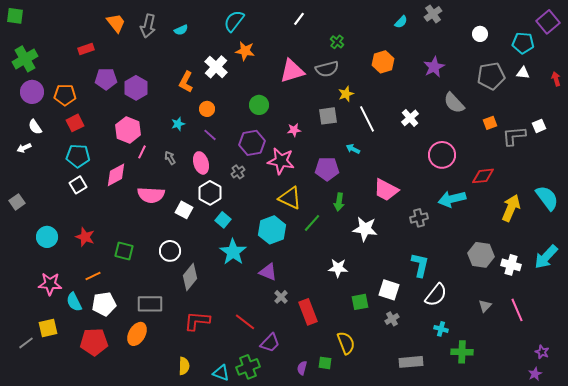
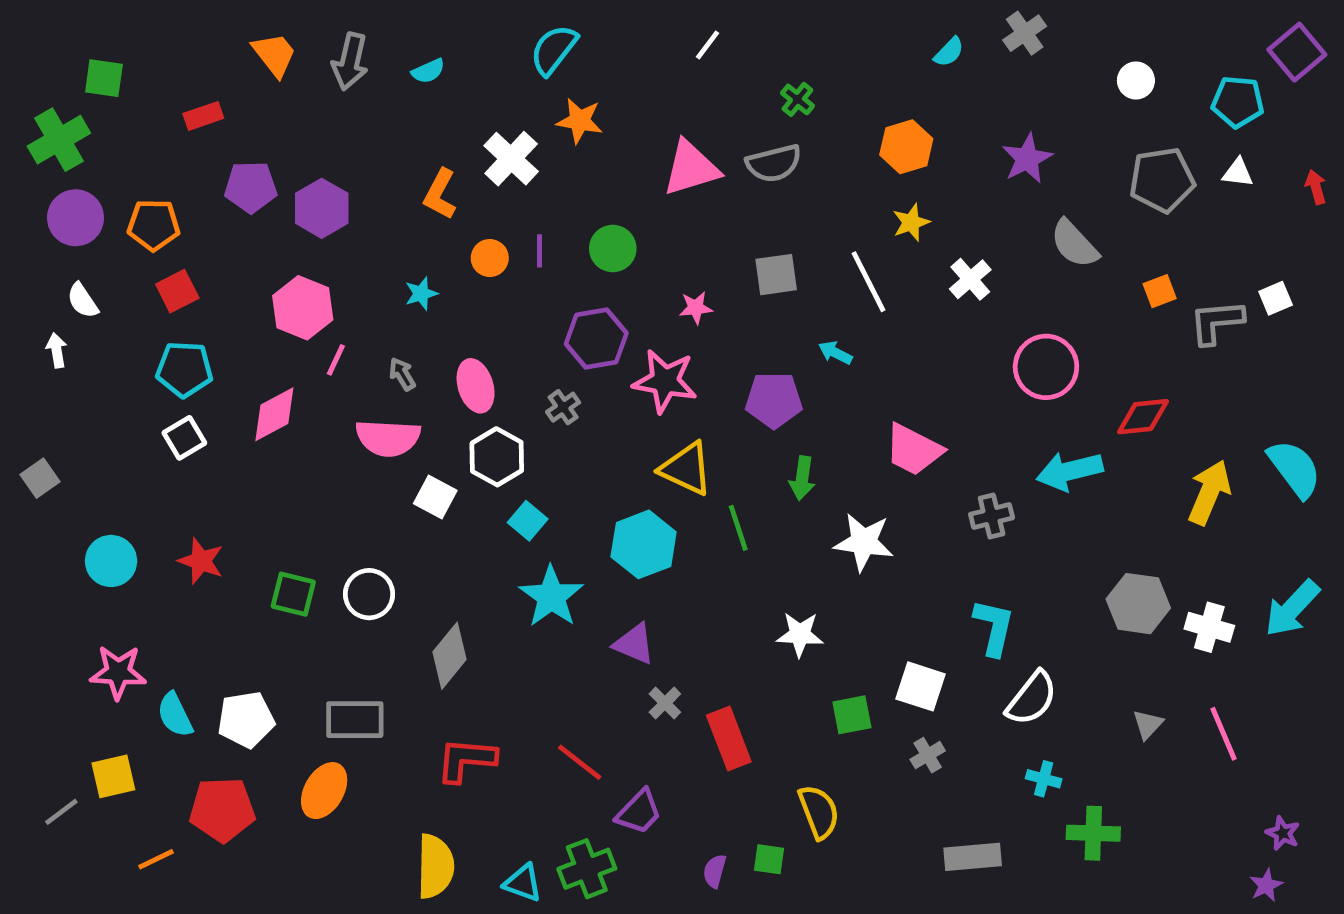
green square: (15, 16) -> (104, 78), moved
yellow star: (346, 94) -> (911, 223), moved
purple line: (210, 135) -> (539, 251), moved, turned 48
white arrow: (24, 148) -> (57, 350), turned 104
pink semicircle: (151, 195) -> (388, 438), moved
green line: (312, 223) -> (738, 528), turned -60
white circle: (170, 251) -> (369, 594), moved
orange line: (93, 276) -> (156, 859), moved
yellow semicircle: (184, 366) -> (435, 866), size x1.5

